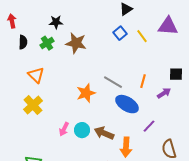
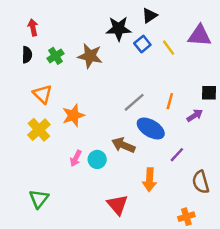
red arrow: (12, 21) -> (33, 27), moved
black star: (56, 22) -> (119, 29), moved, size x1.5
gray line: (113, 82) -> (134, 102), turned -72
orange star: (86, 93) -> (73, 115), moved
brown arrow: (104, 133) -> (123, 145), moved

